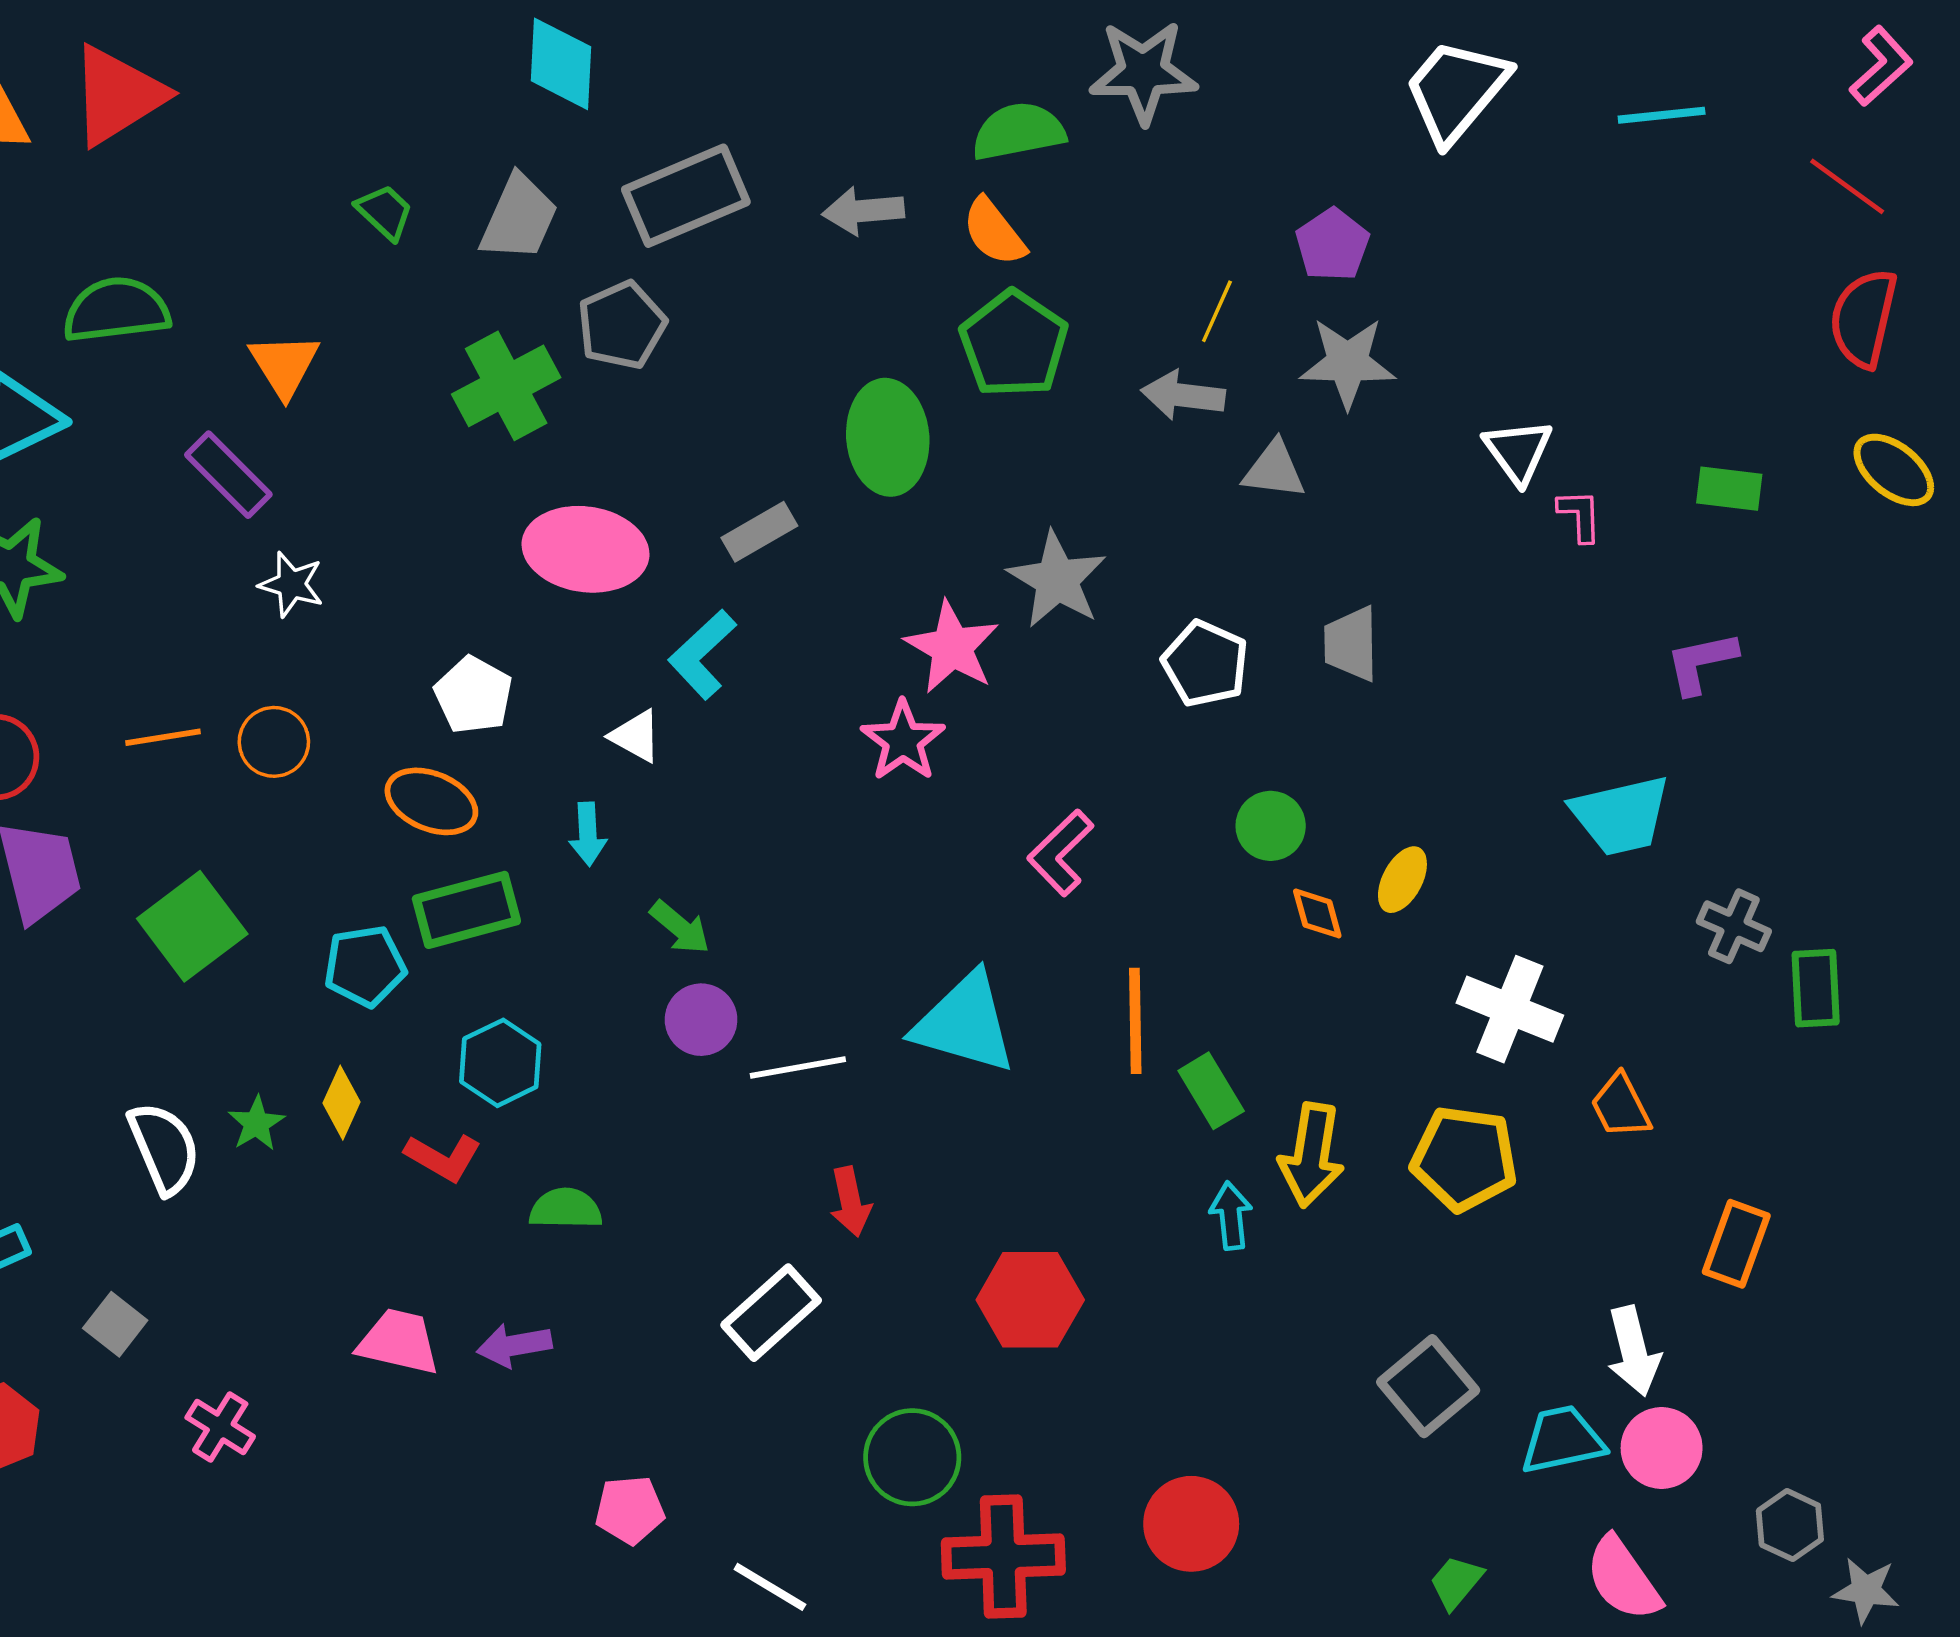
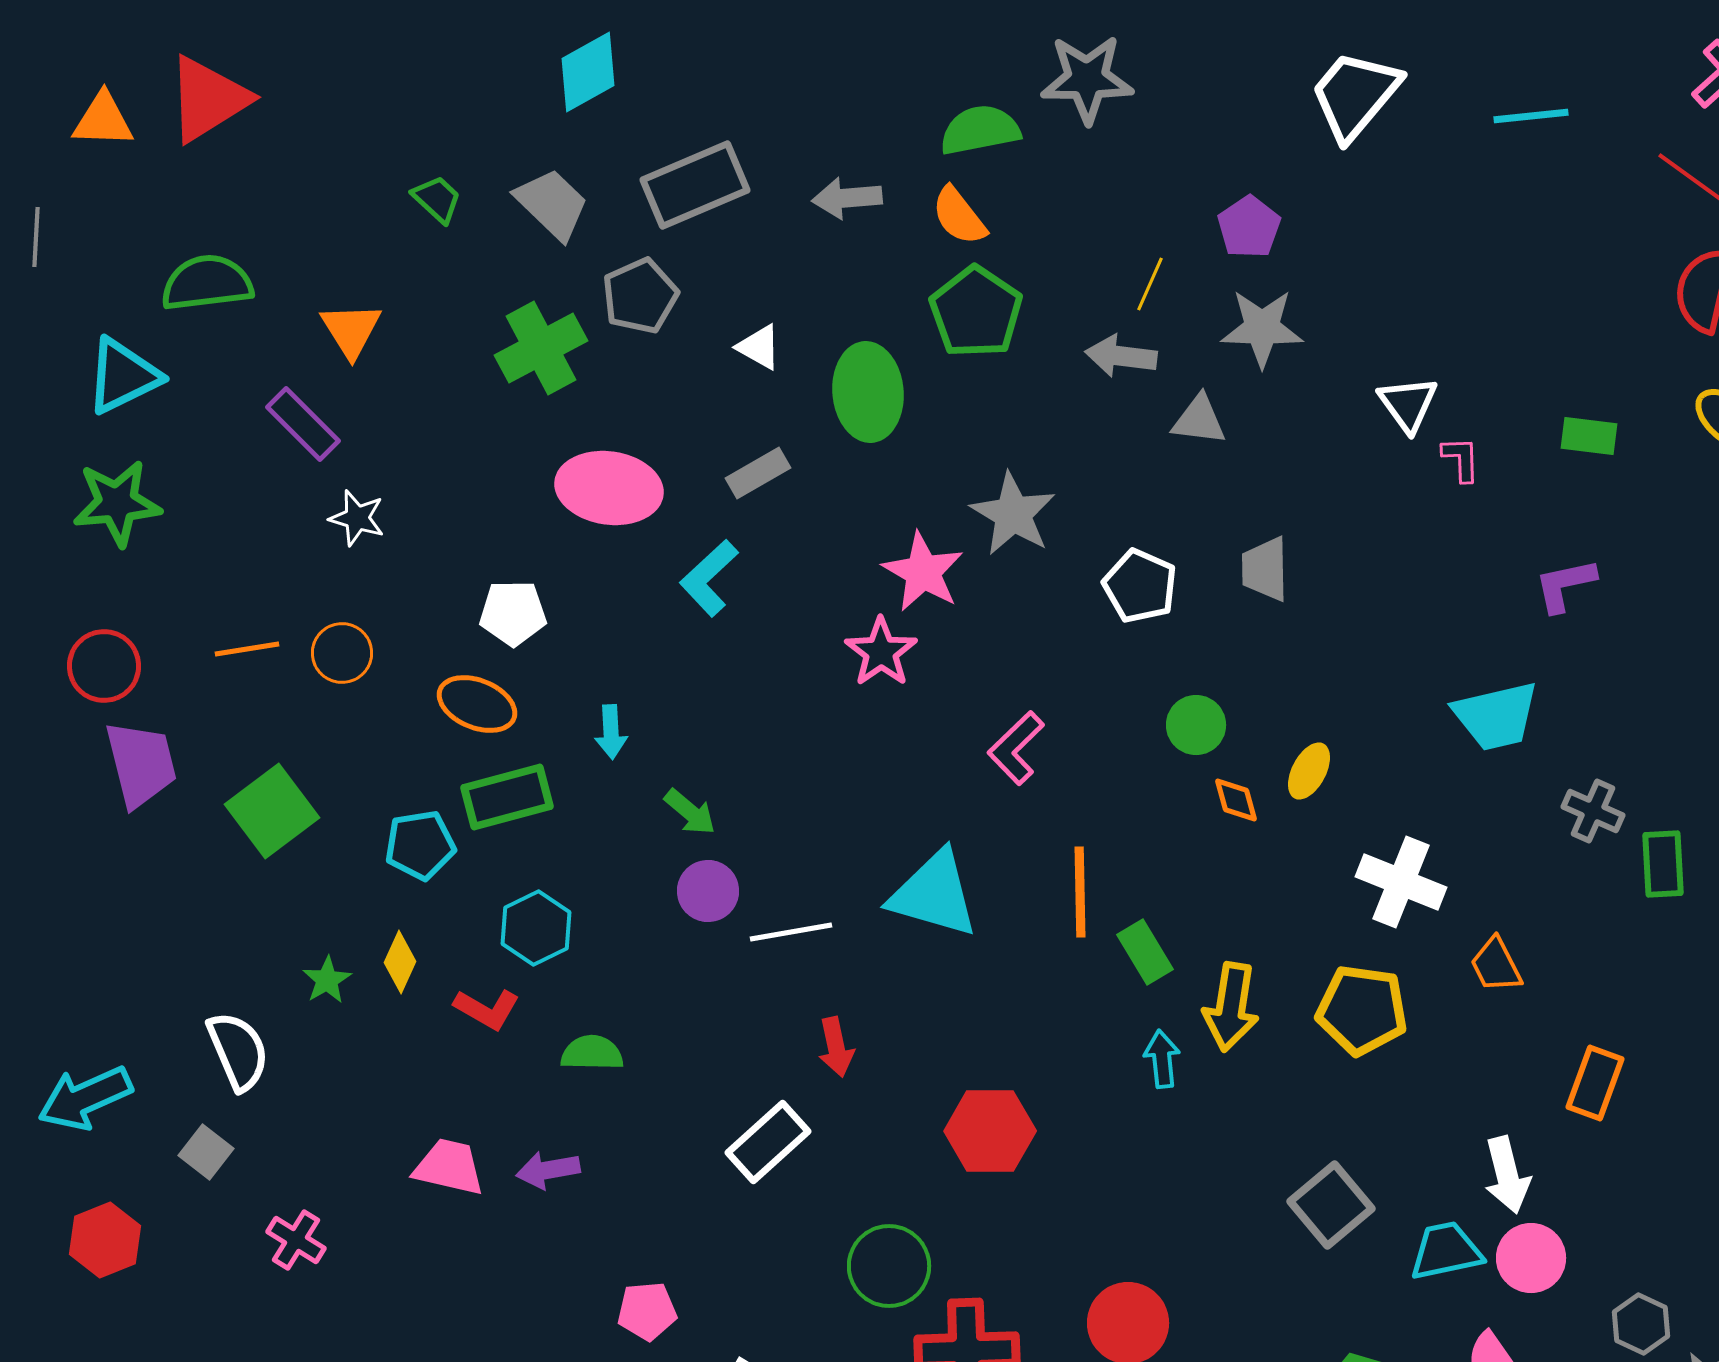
cyan diamond: (561, 64) -> (588, 72), turned 58
gray trapezoid: (519, 218) -> (552, 204), turned -70
white pentagon: (473, 695) -> (513, 613), turned -30
white triangle: (636, 736) -> (759, 347), moved
white semicircle: (164, 1148) -> (238, 1051), moved

